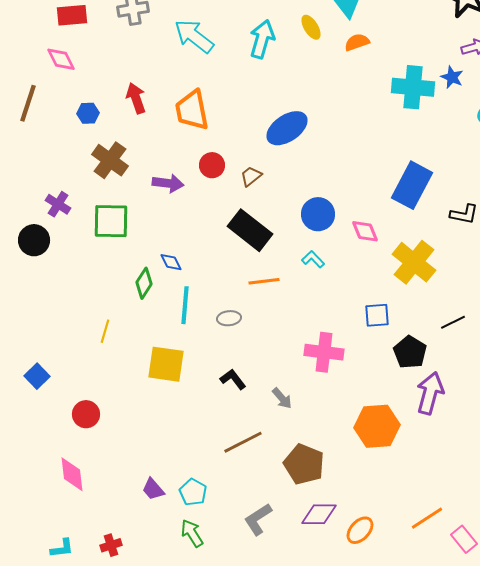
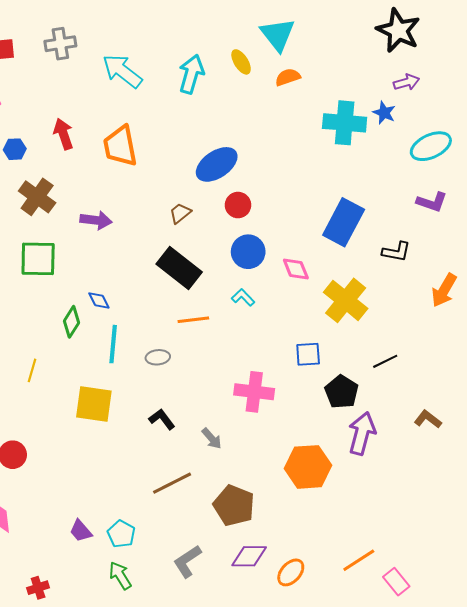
red circle: (212, 165) -> (238, 205), moved

